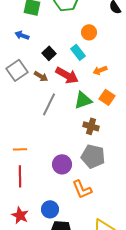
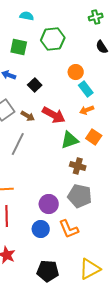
cyan rectangle: (78, 52) -> (86, 89), moved
black square: (49, 53) -> (35, 85), moved
gray line: (49, 104) -> (18, 144), moved
blue circle: (50, 209) -> (41, 229), moved

